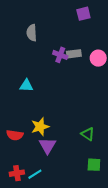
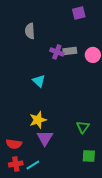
cyan triangle: (26, 86) -> (39, 81), moved, turned 40
green triangle: (88, 134) -> (83, 127), turned 32
red semicircle: (15, 135) -> (14, 144), moved

